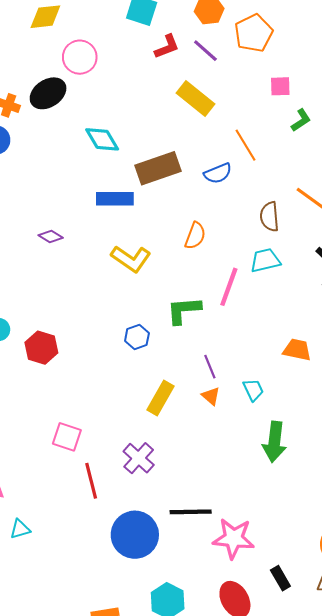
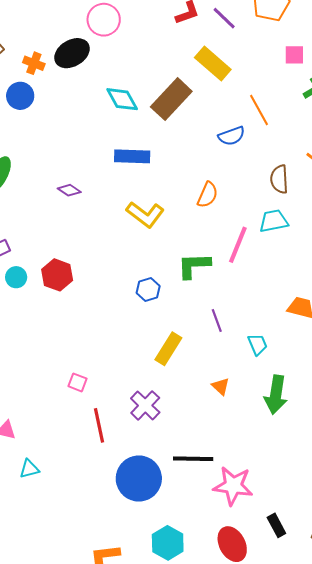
brown rectangle: (158, 168) -> (171, 99), moved, turned -30
red hexagon: (41, 348) -> (57, 275), moved
orange triangle: (211, 396) -> (221, 386), moved
pink square: (67, 437) -> (77, 382), size x0.7

